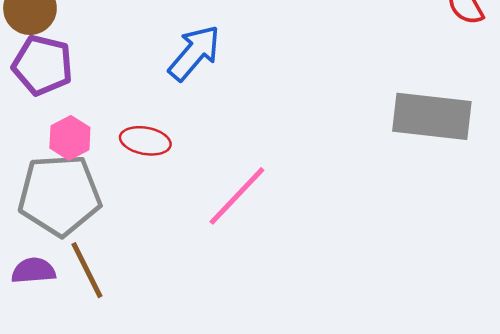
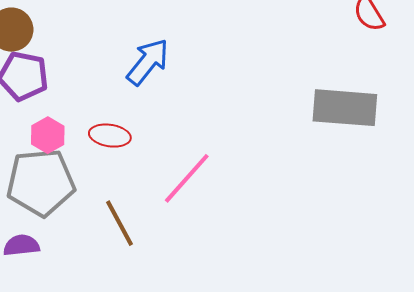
brown line: (87, 270) -> (120, 223), moved

